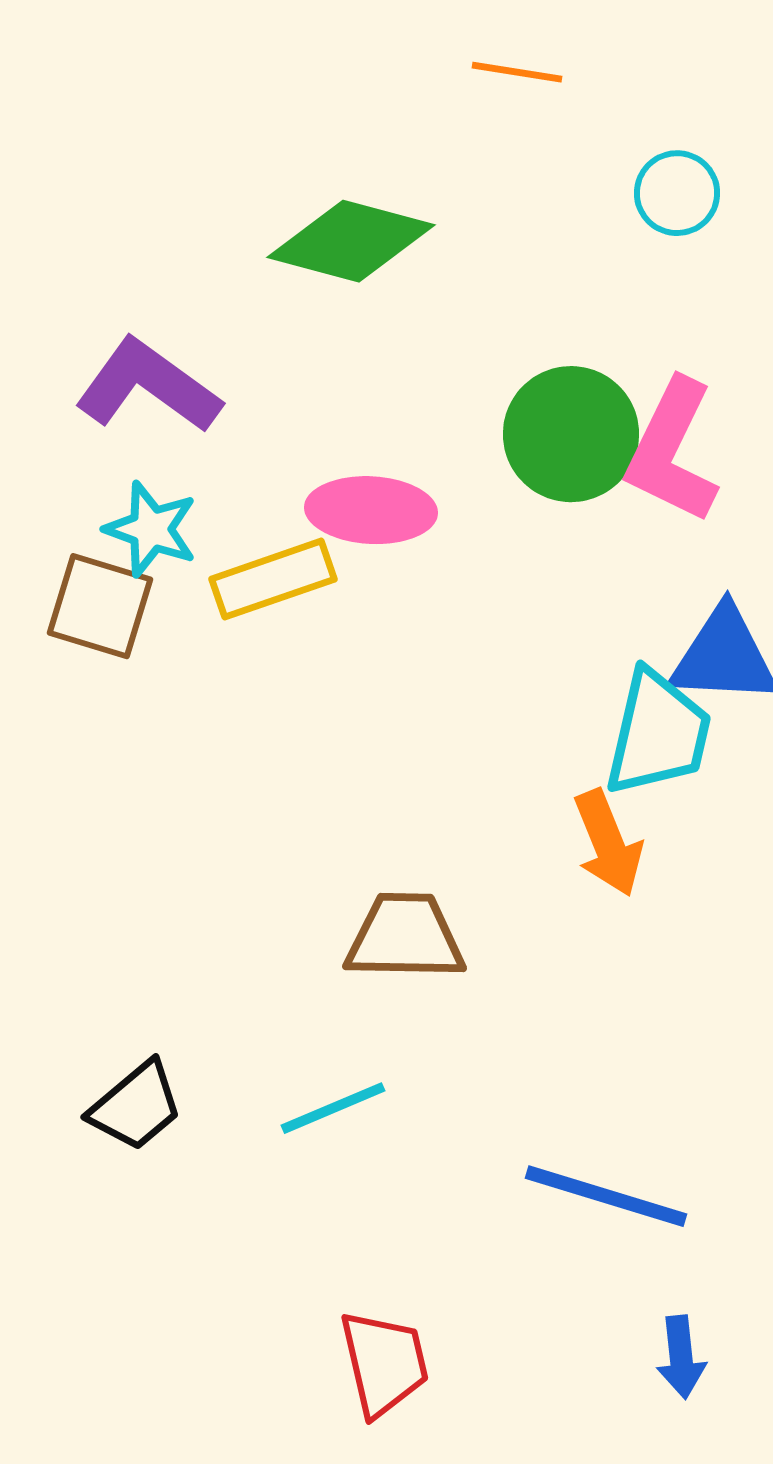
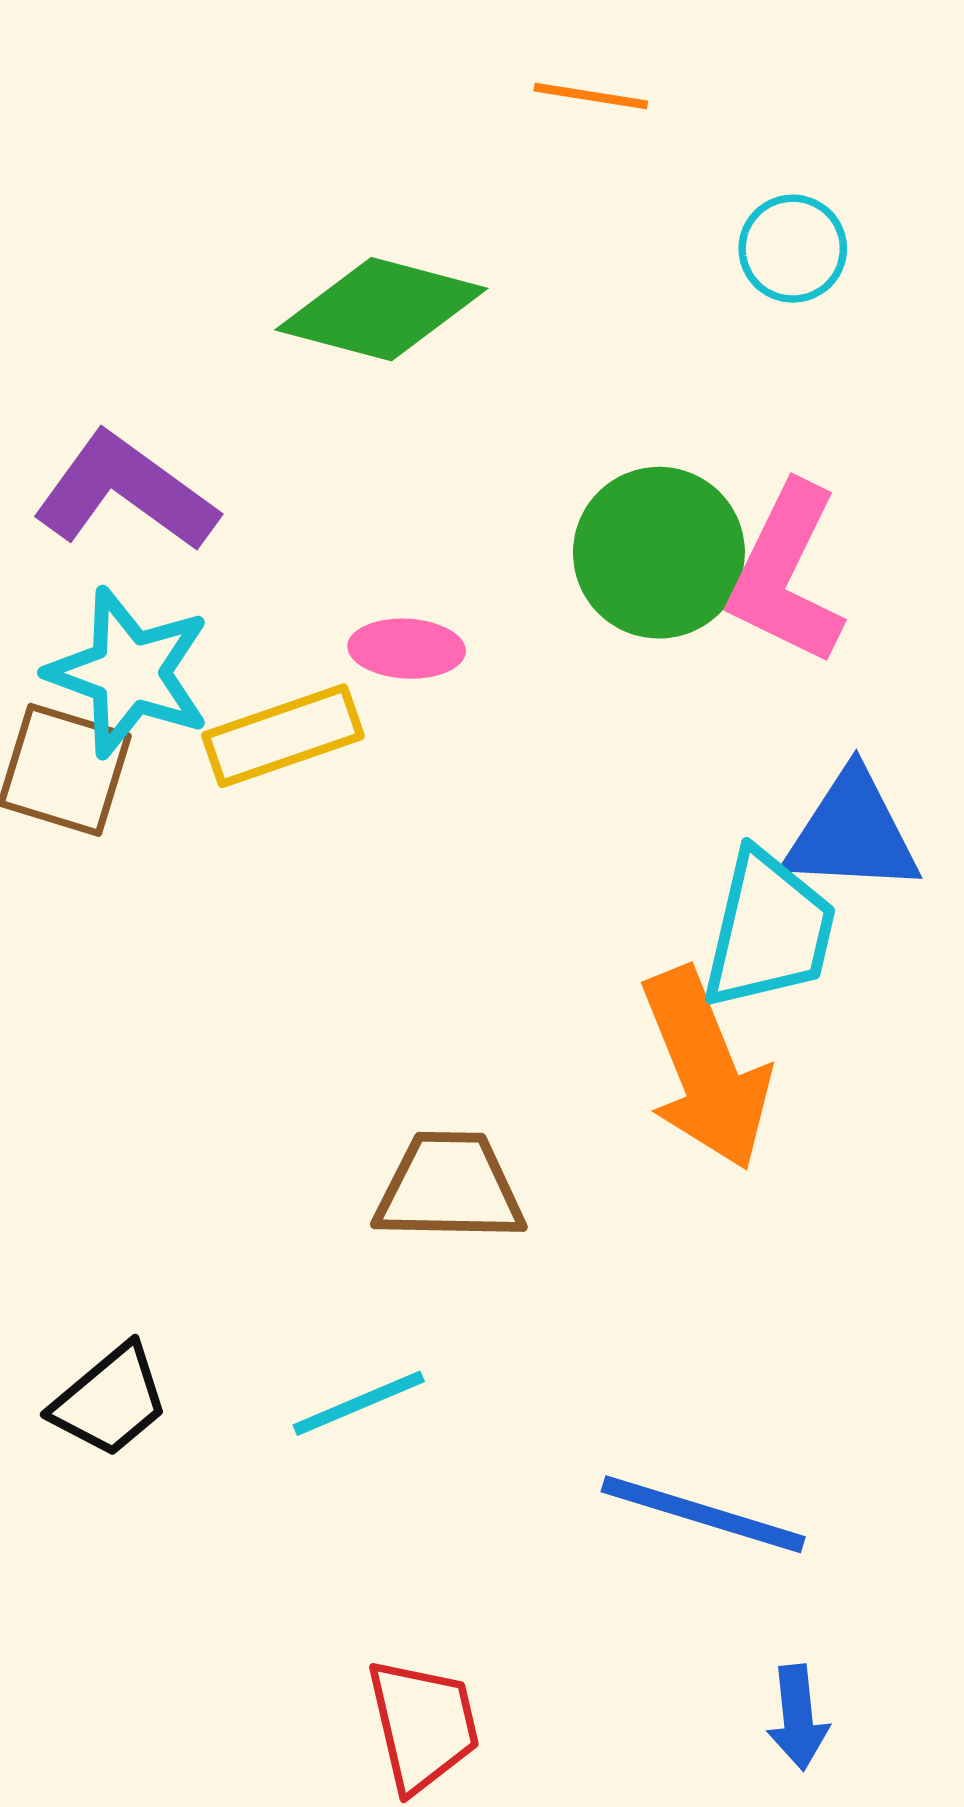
pink ellipse: (371, 510) -> (407, 649), size x0.7
cyan star: (151, 529) -> (129, 673), size x1.4
orange arrow: (608, 843) -> (706, 1069), size x1.5

